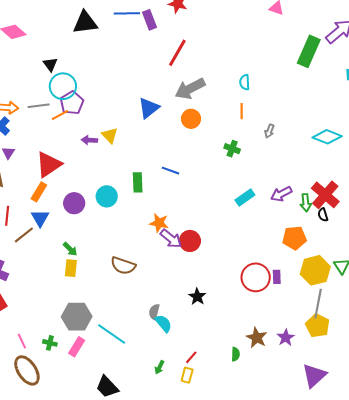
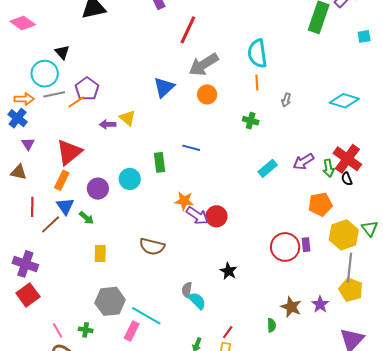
cyan semicircle: (245, 82) -> (257, 53), size x1.8
cyan circle: (63, 86) -> (45, 74), moved
green arrow: (70, 249) -> (86, 218), moved
pink rectangle: (77, 347) -> (132, 331), moved

